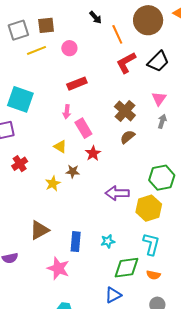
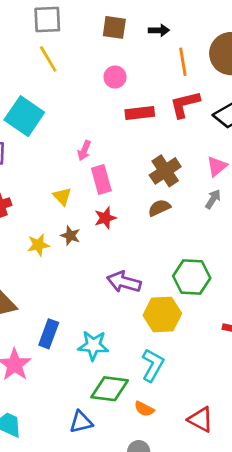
black arrow: (96, 17) -> (159, 30), turned -64
brown square: (46, 25) -> (114, 27), moved
pink circle: (69, 48) -> (115, 77), moved
yellow line: (36, 50) -> (48, 59), moved, turned 66
red rectangle: (77, 84) -> (140, 113), moved
cyan star: (108, 241) -> (93, 345), size x1.5

